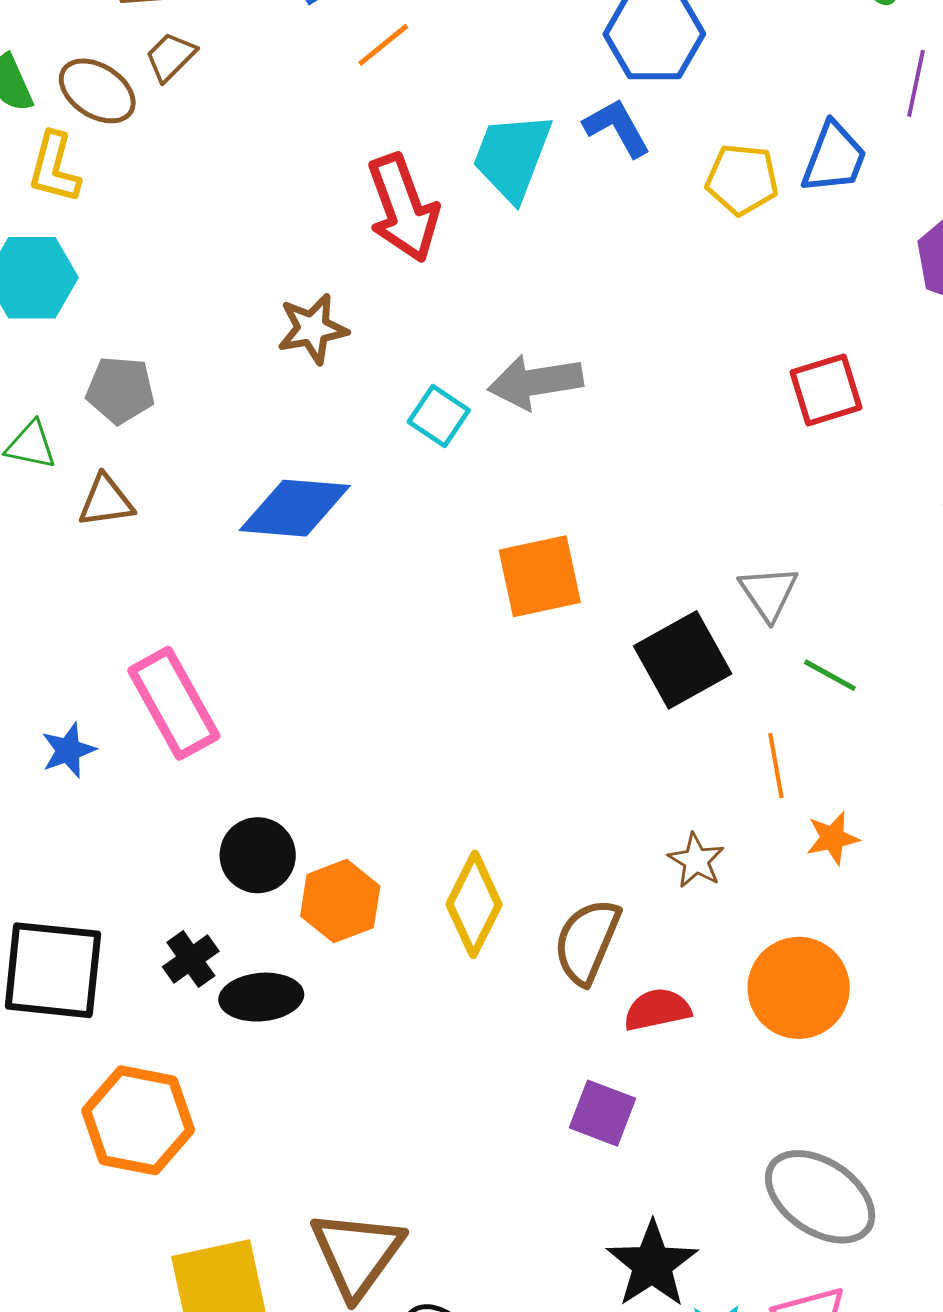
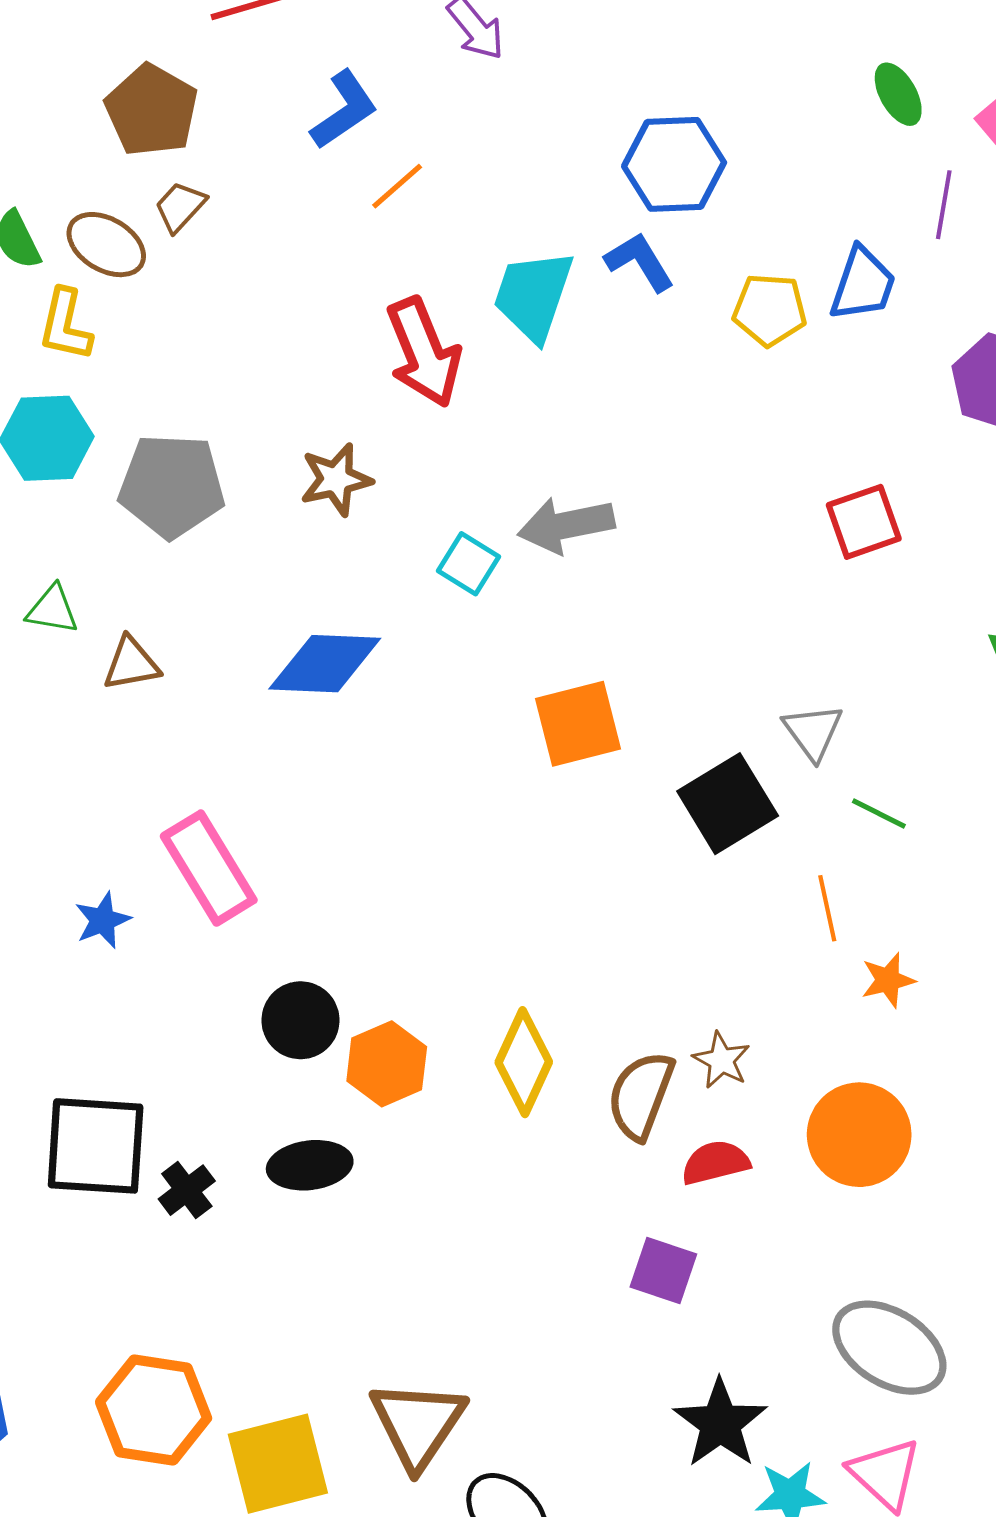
gray pentagon: (120, 390) -> (172, 486), moved, size x1.5
brown star: (696, 861) -> (721, 1060), moved
black cross: (191, 959) -> (187, 1190), moved
orange hexagon: (138, 1120) -> (154, 1410), moved

